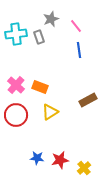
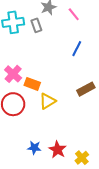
blue line: (79, 50) -> (77, 49), moved, turned 35
orange rectangle: (40, 87) -> (32, 84), moved
red star: (60, 160) -> (58, 150), turned -30

